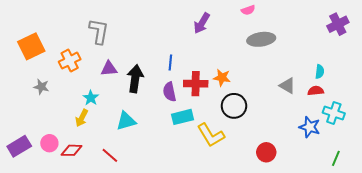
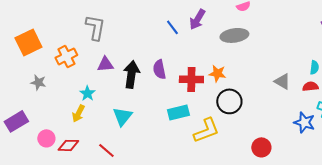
gray ellipse: (261, 39) -> (234, 35), moved
blue line: (170, 63) -> (172, 27), moved, turned -42
purple semicircle: (169, 92) -> (159, 69), moved
cyan triangle: (126, 121) -> (122, 116), turned -35
yellow L-shape: (211, 135) -> (206, 130), turned -80
purple rectangle: (19, 146) -> (16, 121), moved

